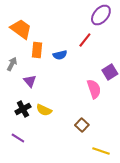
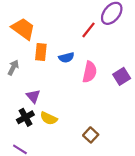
red line: (85, 40) -> (88, 30), moved
purple triangle: (30, 81) -> (33, 96), moved
pink semicircle: (94, 89) -> (90, 72), moved, turned 30

